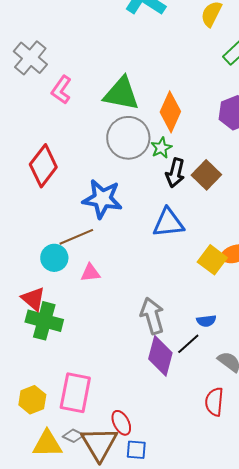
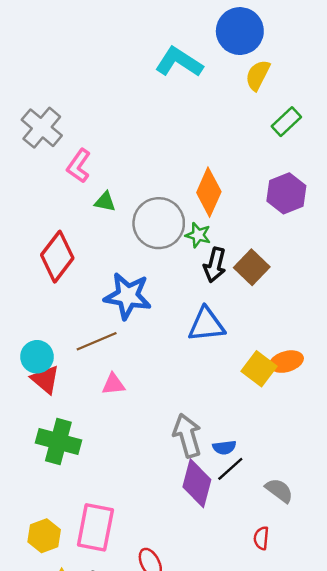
green triangle: (121, 94) -> (105, 202), moved, size x0.5
green star: (161, 148) -> (198, 235), turned -30
cyan circle: (54, 258) -> (37, 357), moved
red triangle: (33, 299) -> (45, 379), moved
blue semicircle: (206, 321) -> (224, 447), moved
red semicircle: (214, 402) -> (261, 538), size x0.7

